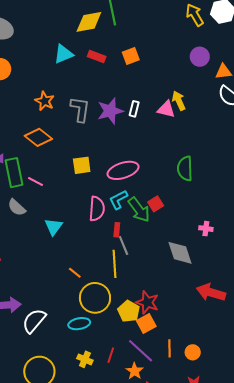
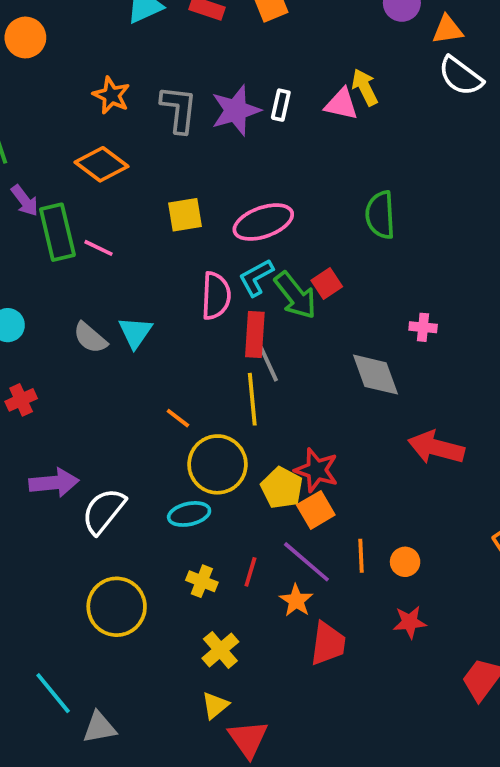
gray semicircle: (17, 207) -> (90, 338), moved
red rectangle: (117, 230) -> (255, 335), size x1.6

